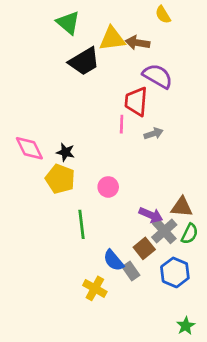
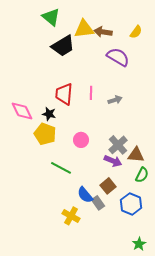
yellow semicircle: (163, 15) -> (136, 32), moved, turned -112
red trapezoid: (136, 101) -> (64, 94), moved
green line: (81, 224) -> (61, 168), turned -55
gray cross: (164, 231) -> (118, 145), moved

